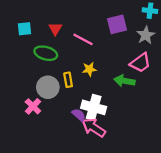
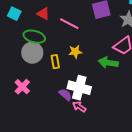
cyan square: (24, 29) -> (14, 14), turned 32
red triangle: (55, 29) -> (43, 14), turned -32
gray circle: (48, 87) -> (32, 53), moved
pink arrow: (94, 128) -> (79, 107), size x0.6

